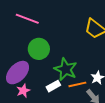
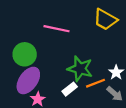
pink line: (27, 19) -> (57, 29), moved
green circle: (39, 49) -> (25, 54), moved

